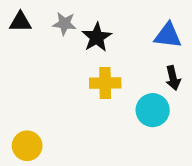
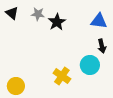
black triangle: (20, 22) -> (12, 13), turned 40
yellow cross: (105, 83) -> (62, 76), moved, turned 36

